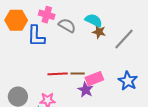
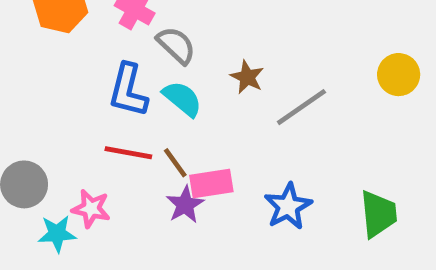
cyan semicircle: (94, 20) -> (182, 99), moved
blue L-shape: (36, 36) -> (128, 90), moved
brown line: (78, 74) -> (175, 163), turned 40

